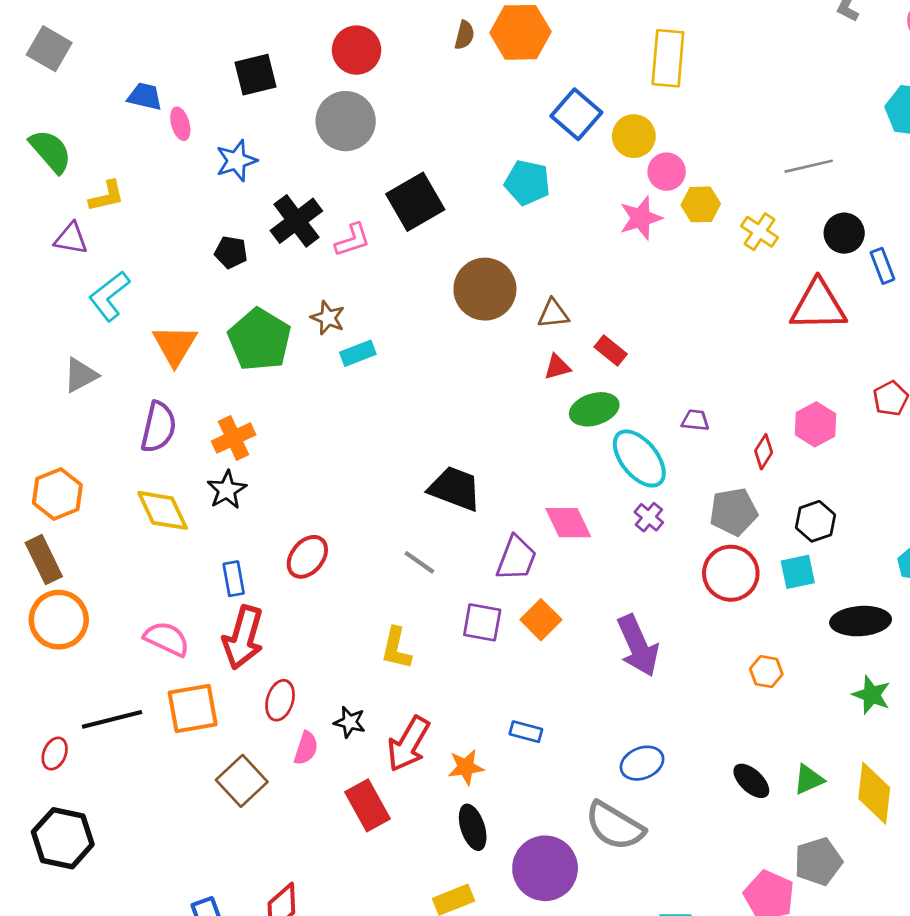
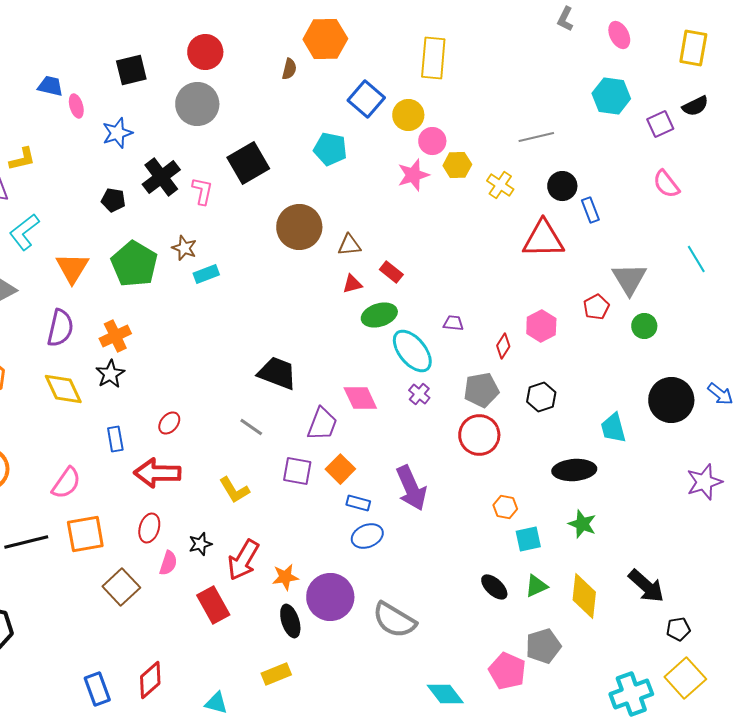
brown semicircle: (464, 35) -> (289, 69), moved
pink L-shape: (352, 240) -> (202, 191), turned -60
red ellipse: (307, 557) -> (169, 423), size x0.7
cyan square: (798, 572) -> (528, 539), moved
red arrow: (243, 637) -> (157, 473), moved, turned 75
pink semicircle: (167, 639) -> (66, 483), turned 100
yellow L-shape: (396, 648) -> (234, 490), turned -44
black star: (350, 722) -> (200, 544), turned -30
blue rectangle: (526, 732) -> (358, 503), moved
blue ellipse: (642, 763) -> (367, 536), moved
purple circle: (545, 868) -> (330, 597), moved

